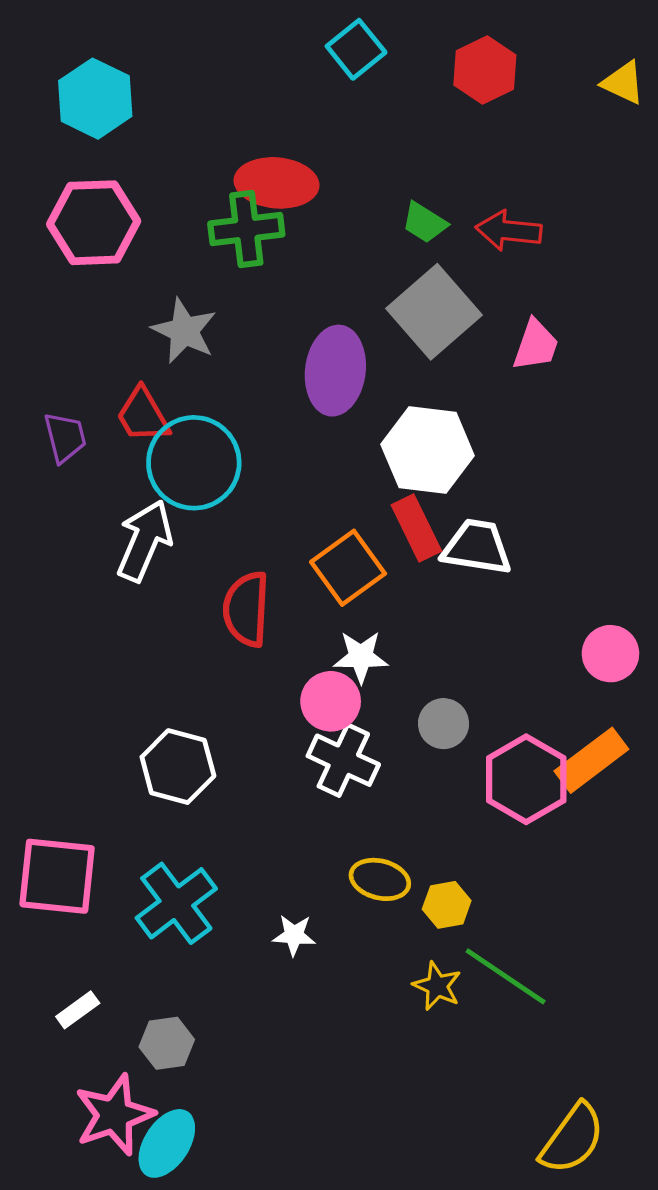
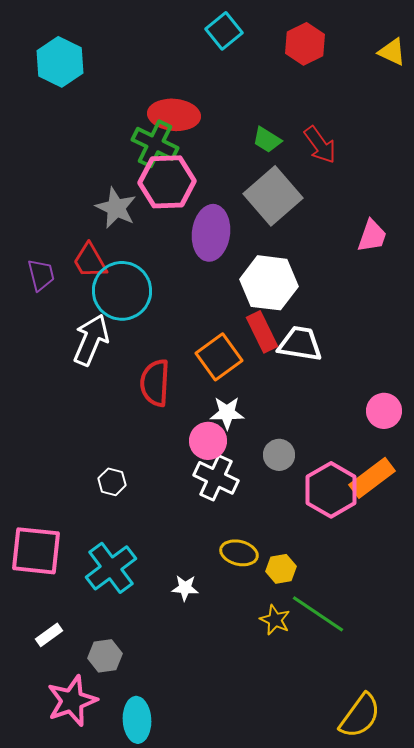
pink hexagon: (94, 223) -> (167, 182), moved
green cross: (246, 229) -> (155, 144), turned 33
red arrow: (509, 231) -> (320, 145), turned -132
pink trapezoid: (536, 345) -> (372, 236), moved
white hexagon: (178, 767) -> (112, 482), size x0.6
cyan ellipse: (167, 1143) -> (137, 720), moved, turned -36

